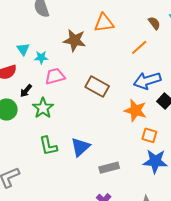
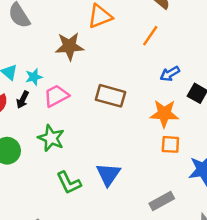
blue arrow: (147, 81) -> (170, 74), size x0.6
black arrow: (26, 91) -> (23, 100), moved
orange square: (149, 135) -> (170, 144), moved
gray rectangle: (109, 168) -> (162, 201), moved

